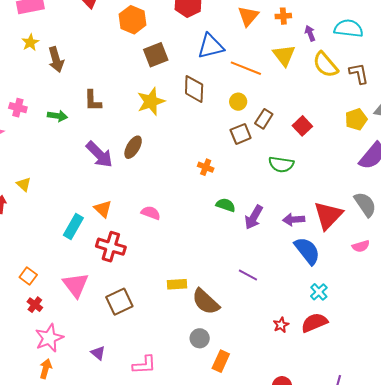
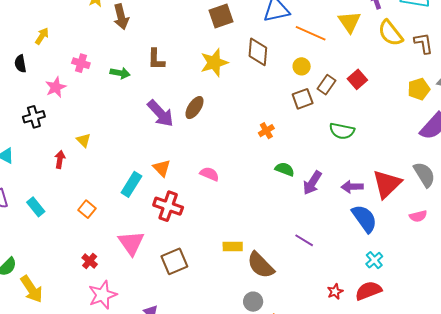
red square: (302, 126) -> (357, 79), moved
orange cross: (206, 167) -> (266, 131), turned 35
orange square: (28, 276) -> (87, 209), moved

